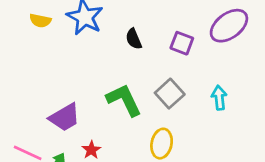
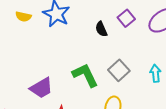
black semicircle: (134, 39) -> (101, 29), moved
purple square: (182, 43) -> (126, 18), moved, turned 30

